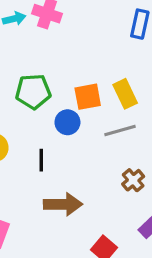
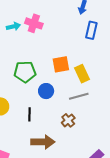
orange square: (88, 97) -> (61, 64), moved
brown cross: (133, 180) -> (68, 120), moved

